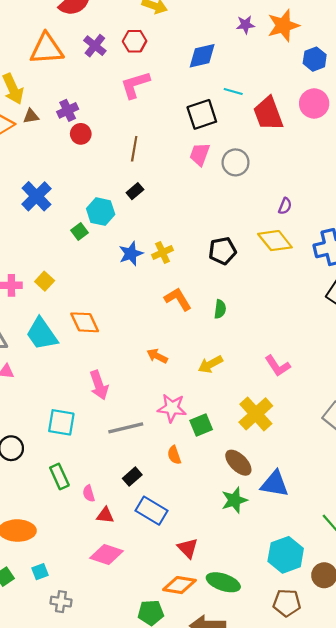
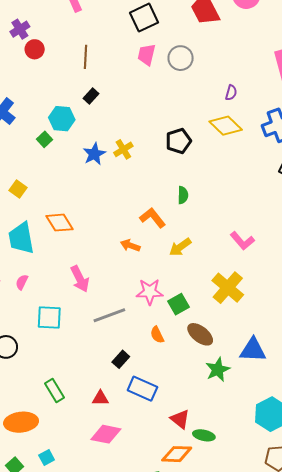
orange L-shape: (178, 299) -> (153, 218), moved
cyan trapezoid: (42, 334) -> (21, 238), turned 32
brown ellipse: (238, 463) -> (200, 334), moved
green rectangle: (59, 476) -> (54, 391), moved
pink semicircle: (89, 493) -> (22, 282), moved, turned 49
green ellipse: (223, 582) -> (204, 435), moved, size x0.7

